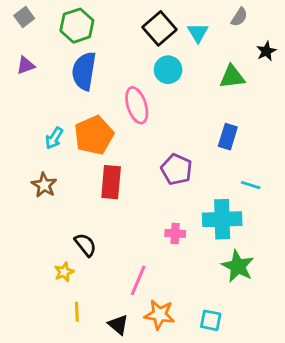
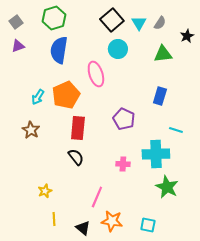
gray square: (24, 17) -> (16, 22), moved
gray semicircle: (239, 17) -> (160, 23), moved
black semicircle: (85, 245) -> (76, 157), moved

